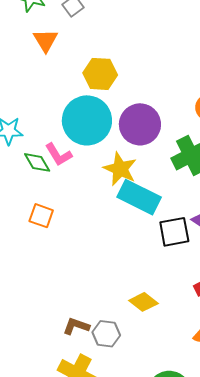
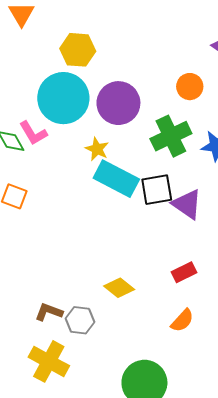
yellow star: (120, 169) -> (97, 149), size x0.7
black square: (174, 232) -> (157, 190), moved

